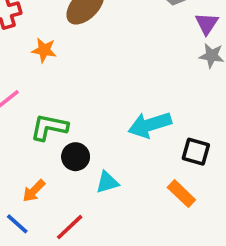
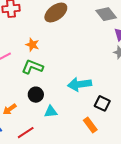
orange star: (44, 50) -> (32, 45), moved
green L-shape: (49, 127) -> (32, 67), moved

